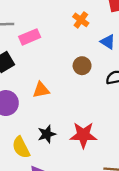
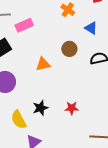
orange triangle: (41, 90) -> (43, 64), moved
red star: (83, 135) -> (72, 108), size x0.6

